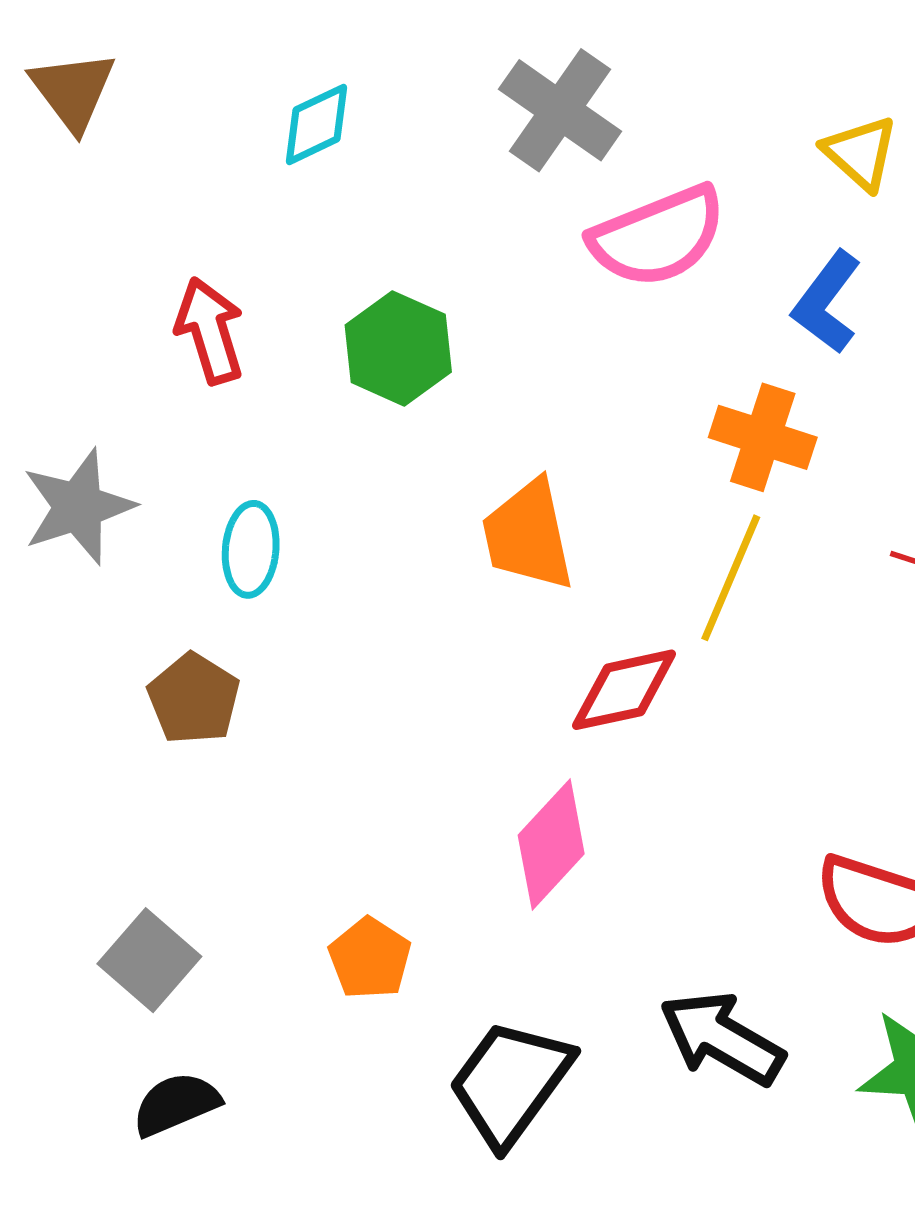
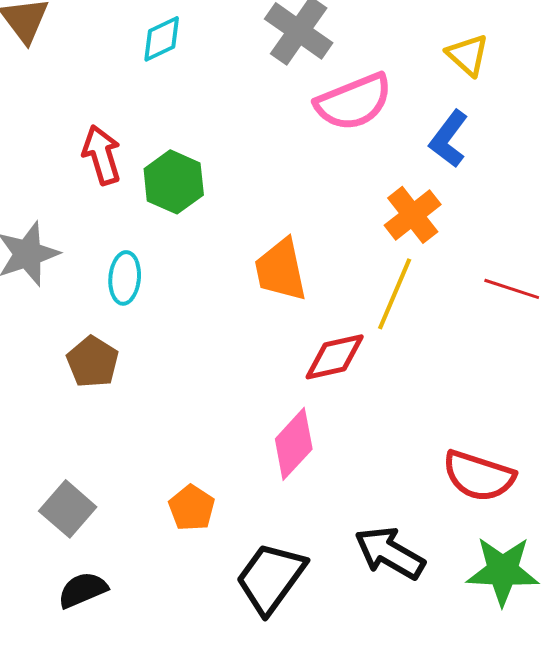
green hexagon: (398, 348) -> (174, 182), moved
orange cross: (763, 437) -> (413, 215), turned 34

